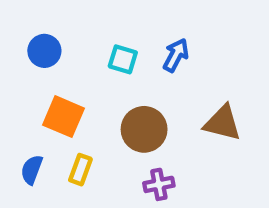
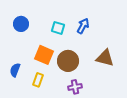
orange square: (63, 117) -> (44, 55), moved
blue semicircle: (32, 170) -> (15, 70), moved

